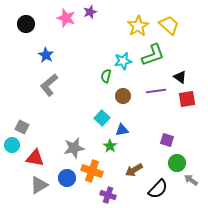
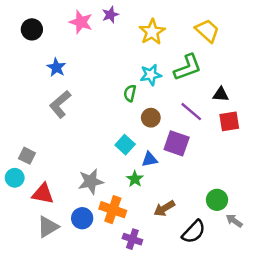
yellow star: (138, 26) -> (152, 32), moved
black triangle: (180, 77) -> (221, 94), turned -32
purple line: (156, 91) -> (191, 112), turned 48
purple square: (167, 140) -> (177, 143), moved, size x1.5

